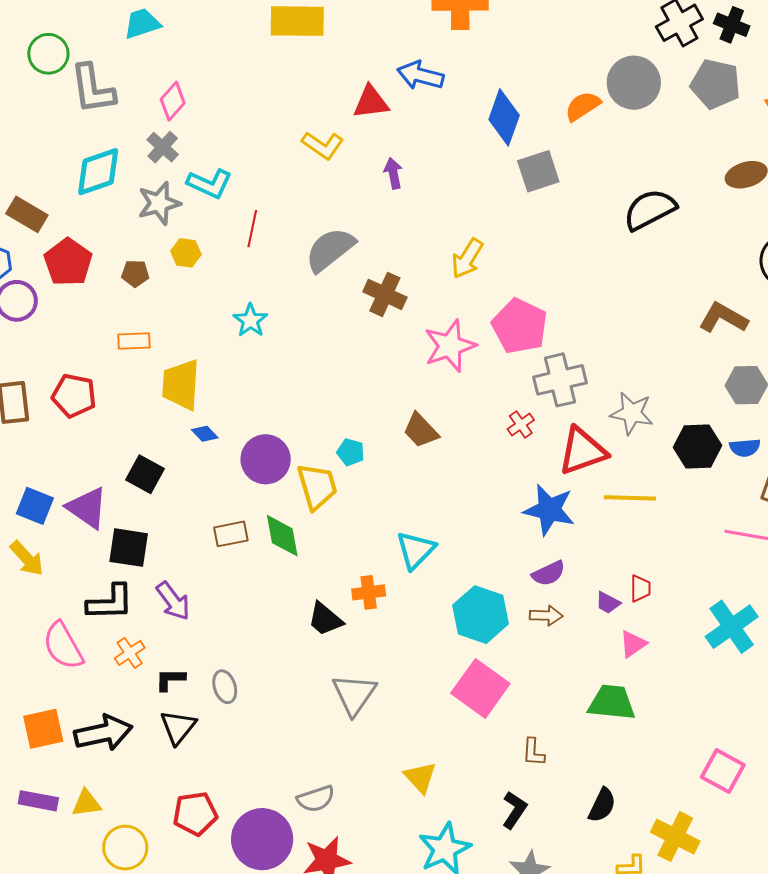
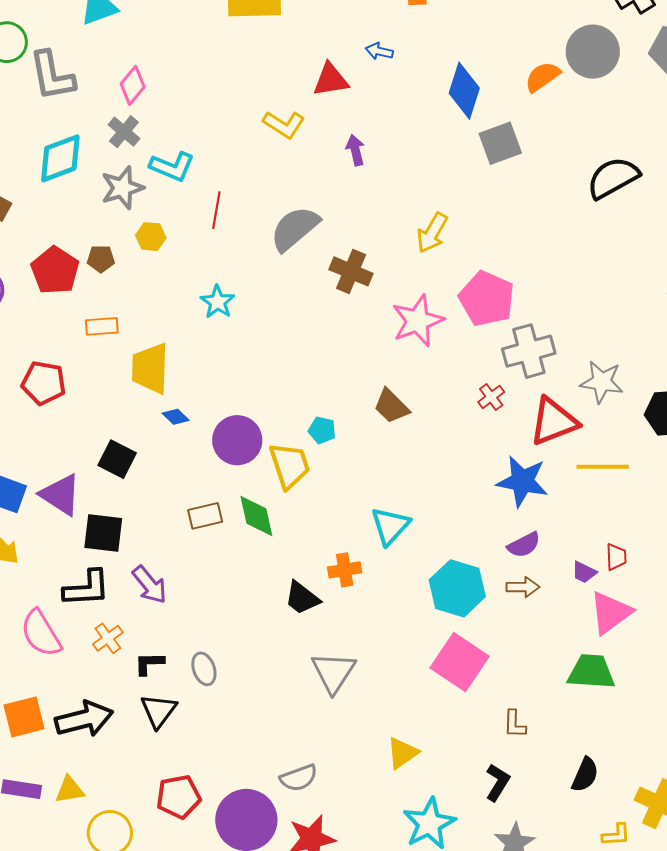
blue arrow: (420, 75) -> (379, 51), size x0.6
red pentagon: (68, 262) -> (55, 270), moved
pink triangle: (633, 644) -> (610, 613), size x1.6
yellow triangle: (420, 777) -> (402, 753), turned 39

